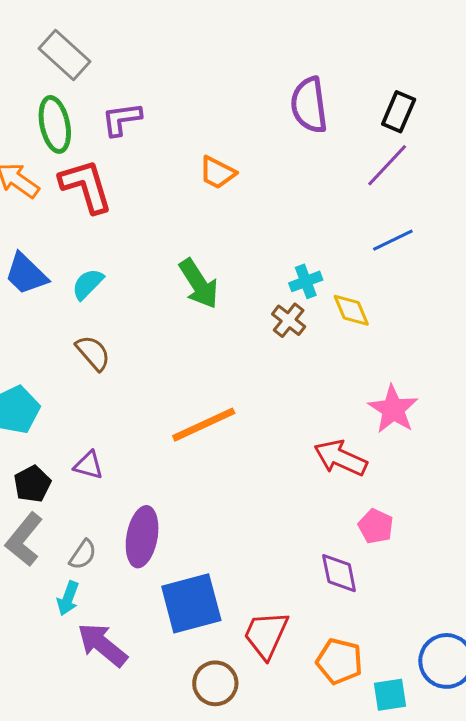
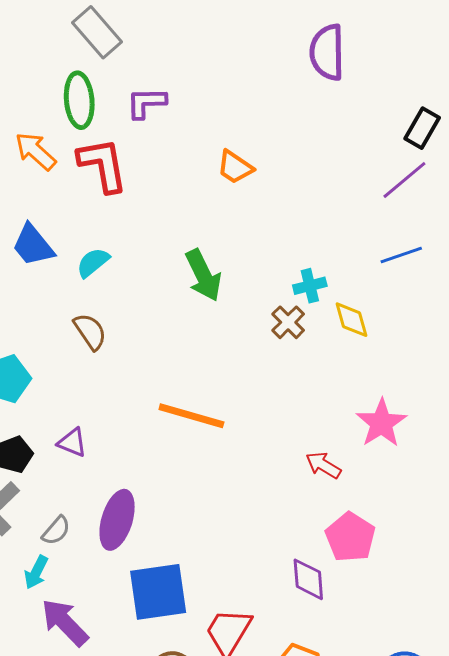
purple semicircle: (309, 105) -> (327, 52), moved
orange line: (204, 425) -> (191, 416), turned 34
red arrow: (340, 458) -> (323, 465), size x0.7
pink pentagon: (376, 526) -> (350, 537), size x1.4

